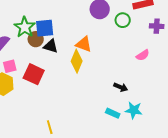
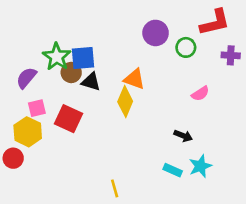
pink semicircle: (143, 55) -> (200, 94), moved
cyan star: (134, 110) -> (200, 166), turned -30
yellow line: (50, 127) -> (115, 188), moved

